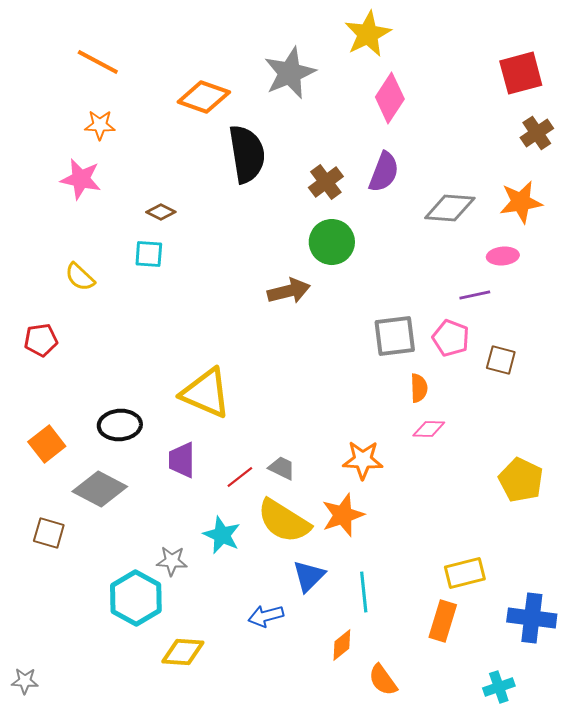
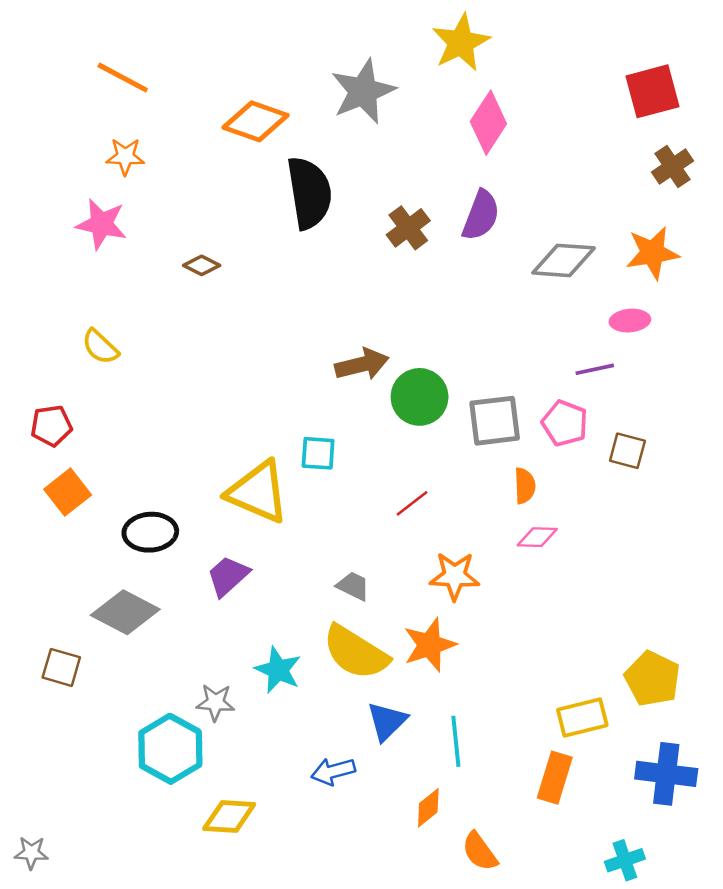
green circle: (332, 242) -> (420, 397), moved
cyan square: (149, 254) -> (318, 453), moved
orange square: (47, 444) -> (68, 492), moved
purple trapezoid: (182, 460) -> (228, 576), turned 48
red line: (240, 477) -> (412, 503), moved
yellow pentagon: (521, 480) -> (652, 679), moved

